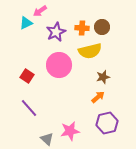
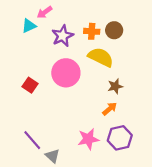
yellow semicircle: (90, 51) -> (101, 57), turned -140
purple line: (29, 108) -> (32, 140), moved
pink star: (70, 131) -> (88, 139), moved

